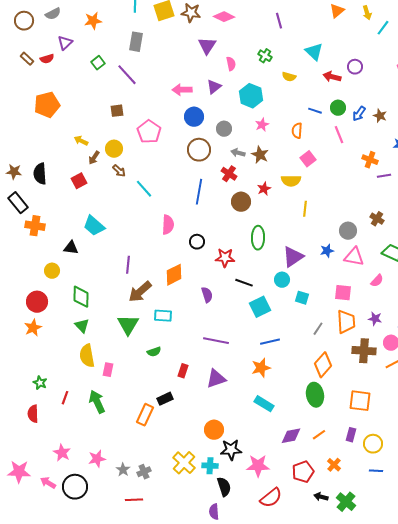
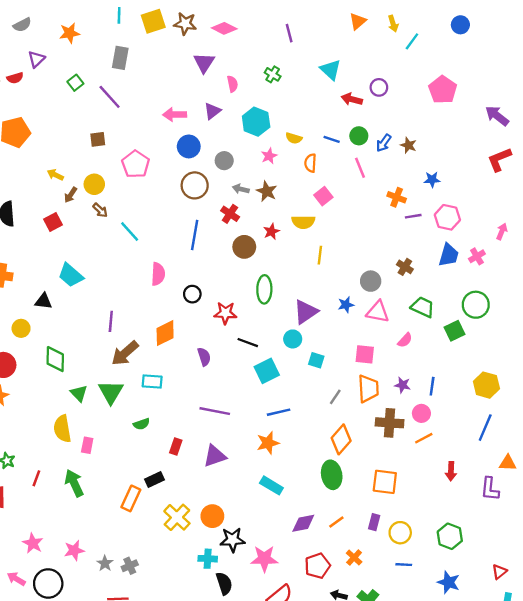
yellow semicircle: (289, 77) -> (294, 138), moved
green triangle: (82, 326) -> (79, 393), moved
yellow cross: (184, 463) -> (177, 517), moved

